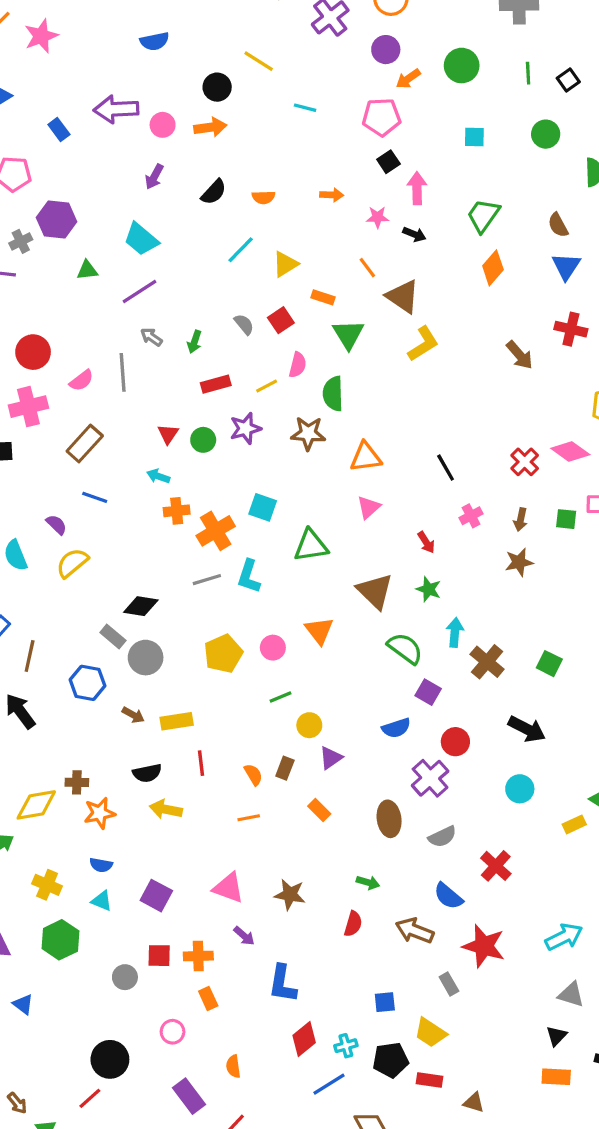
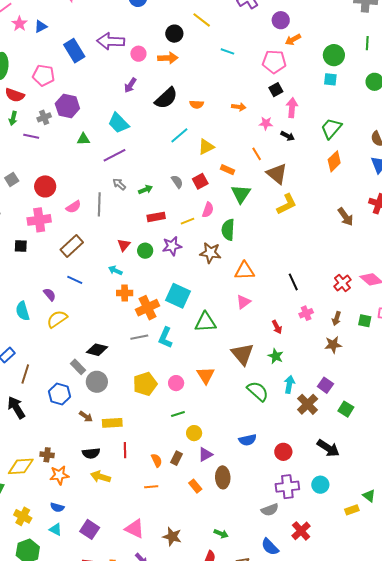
green circle: (462, 66) -> (334, 55), moved
blue rectangle: (59, 130) -> (74, 51), size x1.6
black semicircle: (214, 192) -> (166, 98), size x1.4
green arrow: (195, 342) -> (146, 190), turned -136
cyan square: (263, 507) -> (178, 296), size x1.4
purple square: (428, 692) -> (325, 385), moved
purple cross: (430, 778) -> (287, 487), moved, turned 30
brown ellipse: (389, 819) -> (223, 477), moved

